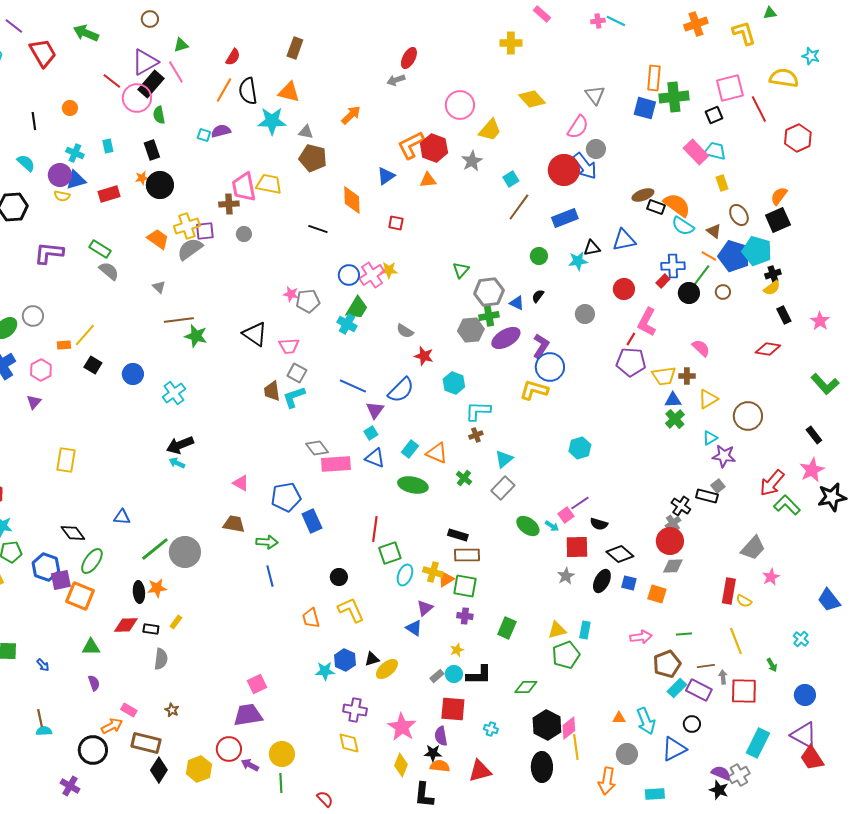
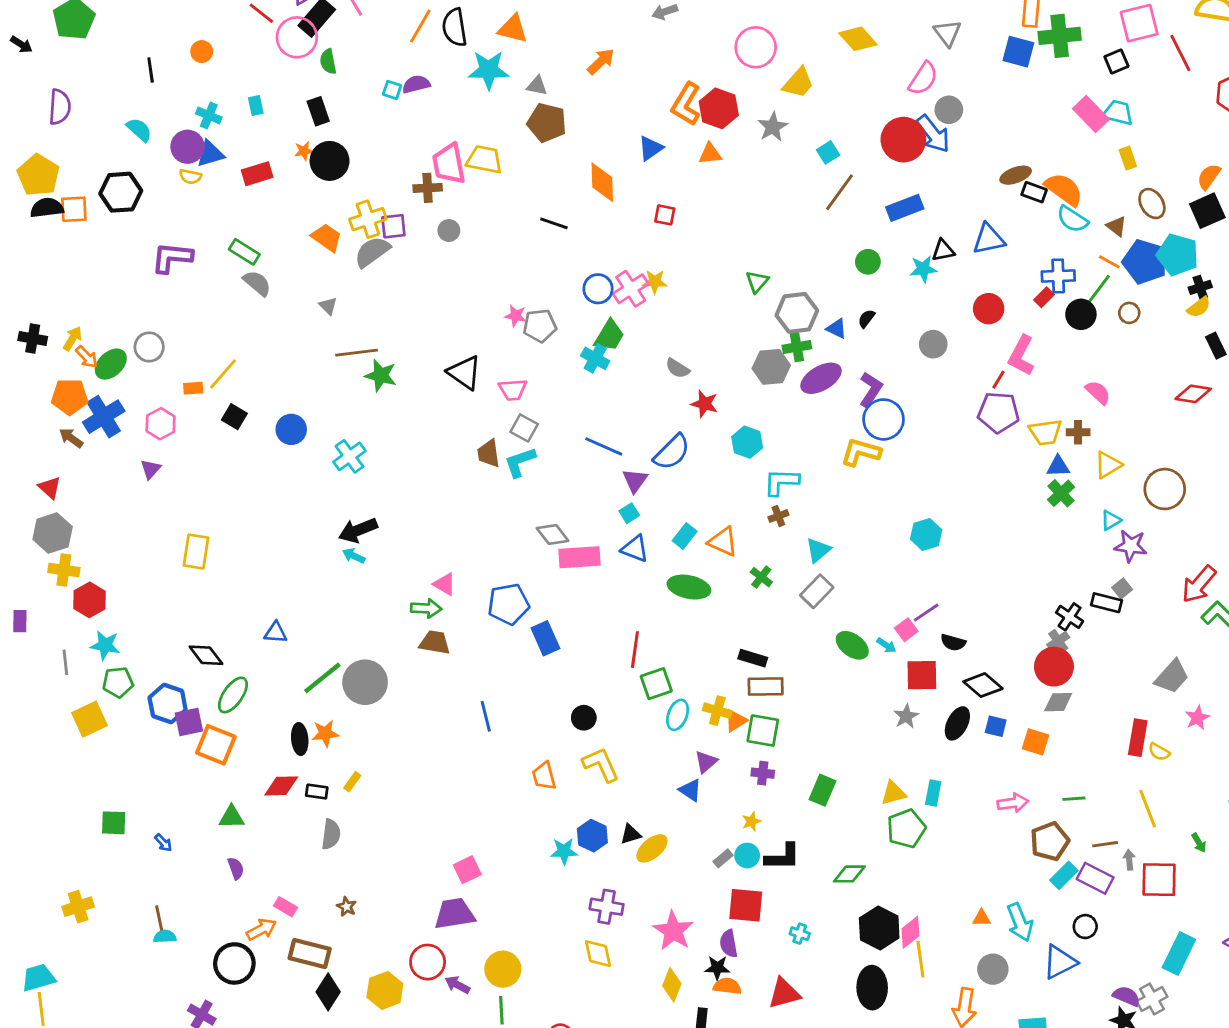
orange L-shape: (411, 145) -> (686, 104), turned -32
green arrow: (267, 542) -> (426, 608), moved

